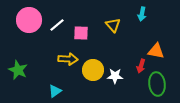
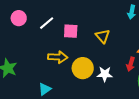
pink circle: (29, 20) -> (19, 18), size x0.6
yellow triangle: (113, 25) -> (103, 36), moved

